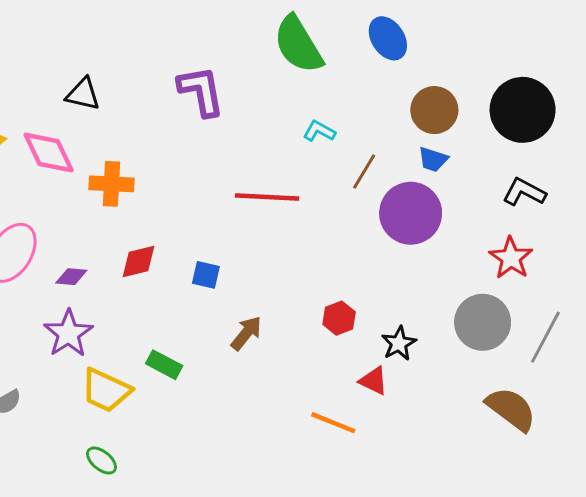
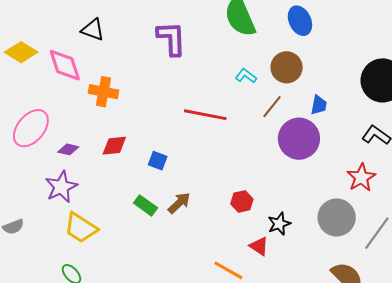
brown circle: (434, 110) -> (287, 67), moved
blue trapezoid: (433, 159) -> (319, 105), turned -105
green rectangle: (164, 365) -> (145, 205), moved

